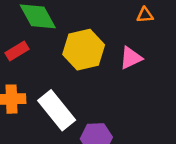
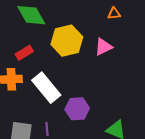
red rectangle: (17, 51) -> (24, 53), moved

